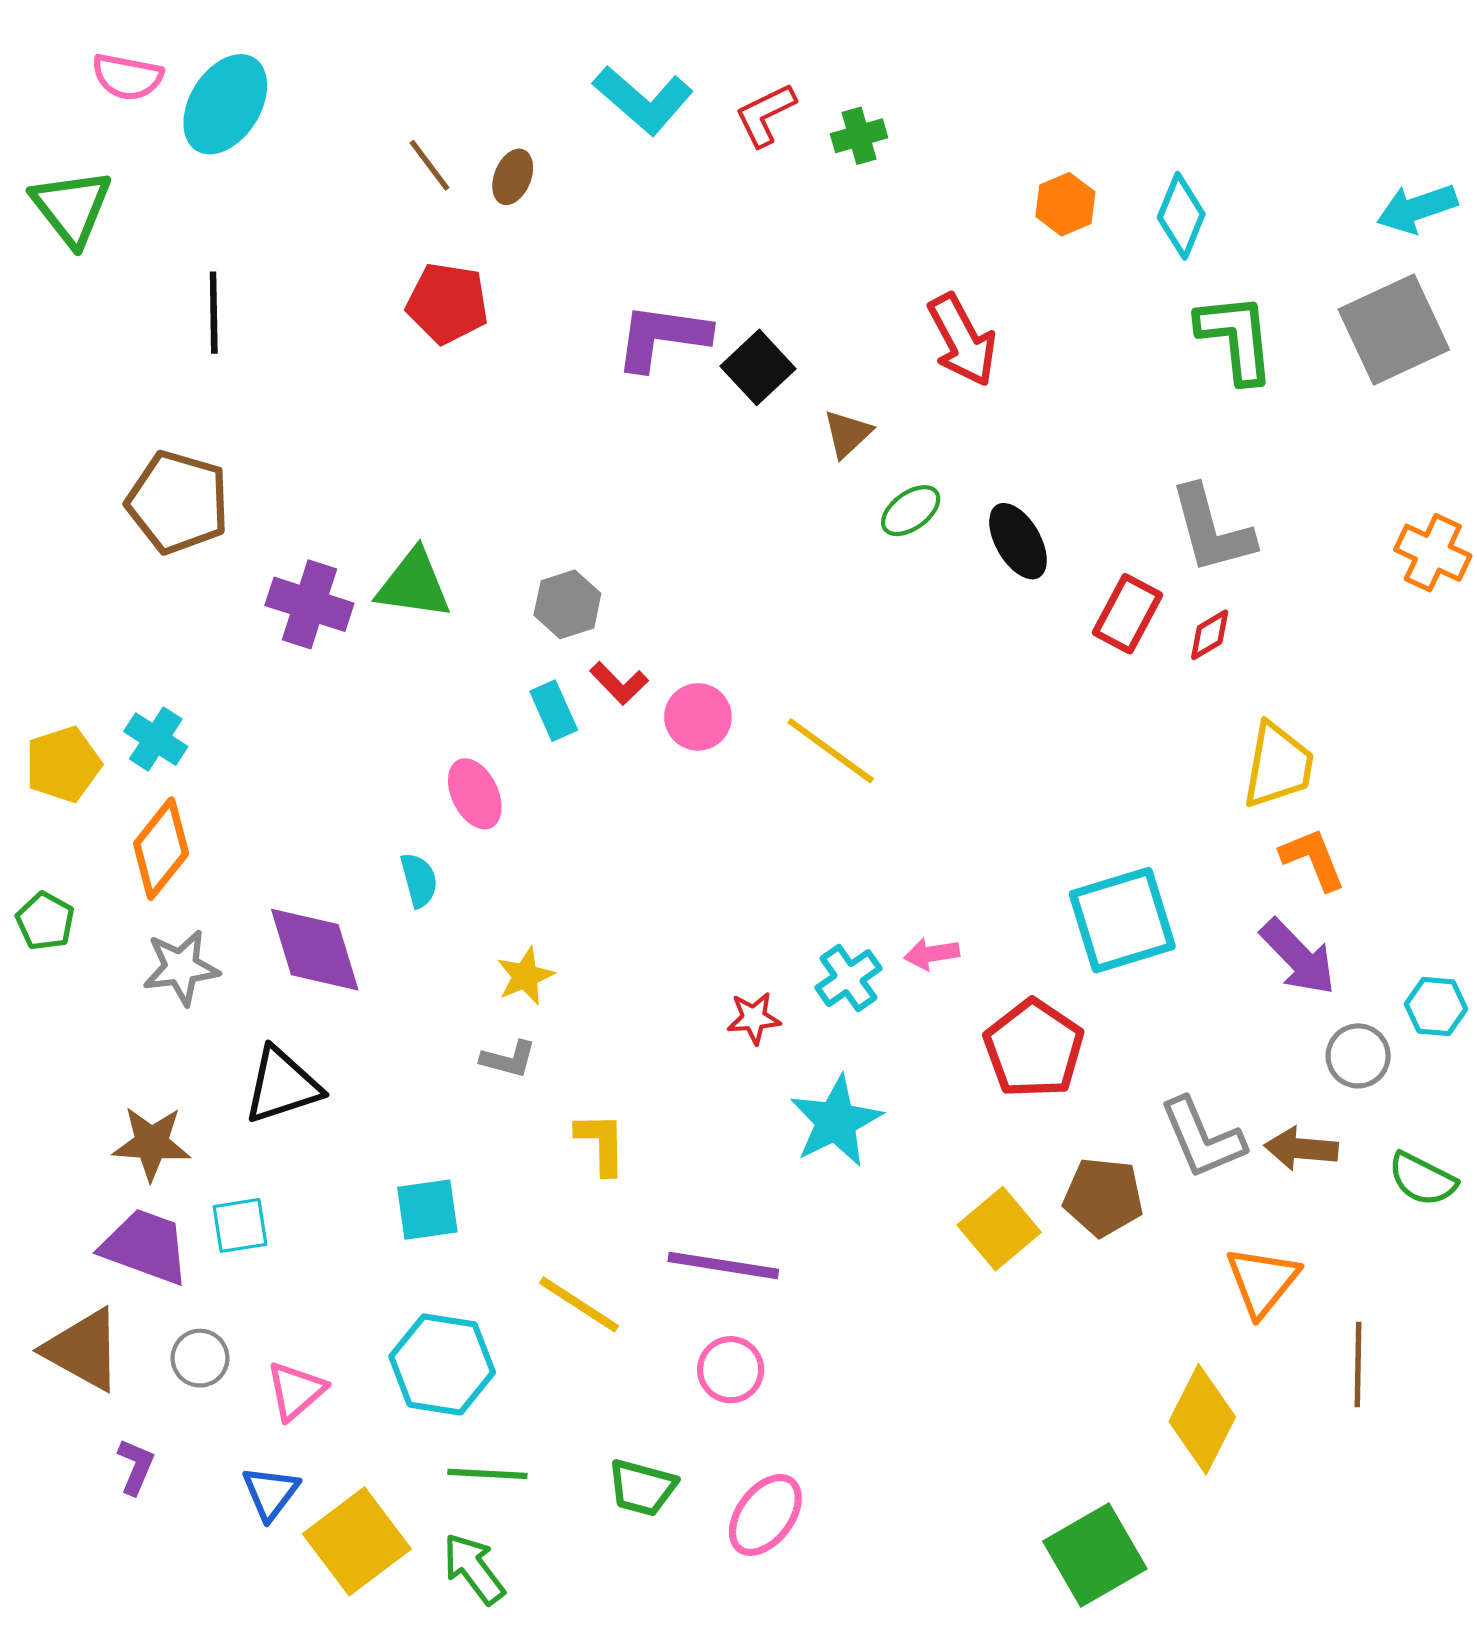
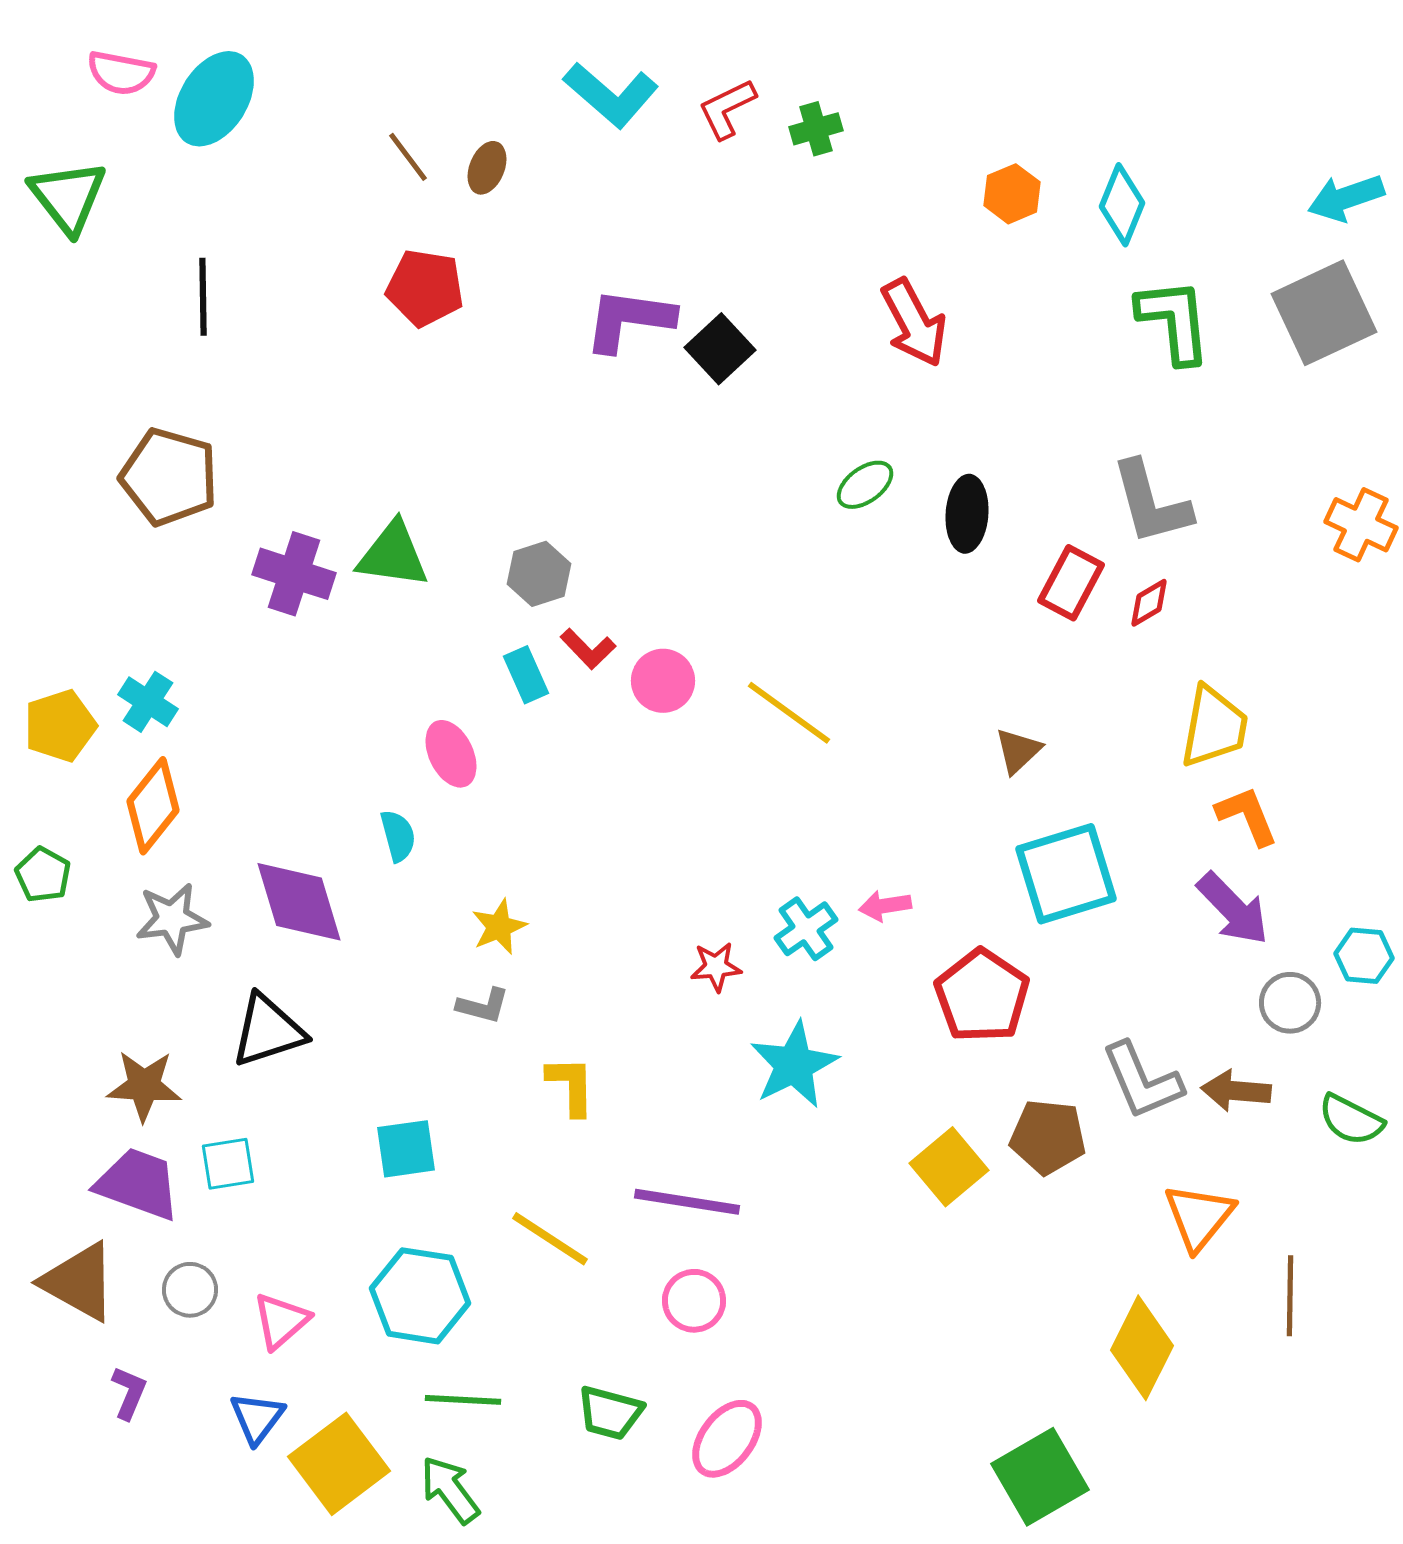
brown triangle: (847, 434) -> (1018, 751), moved
black ellipse: (1018, 541) -> (967, 514), turned 34

